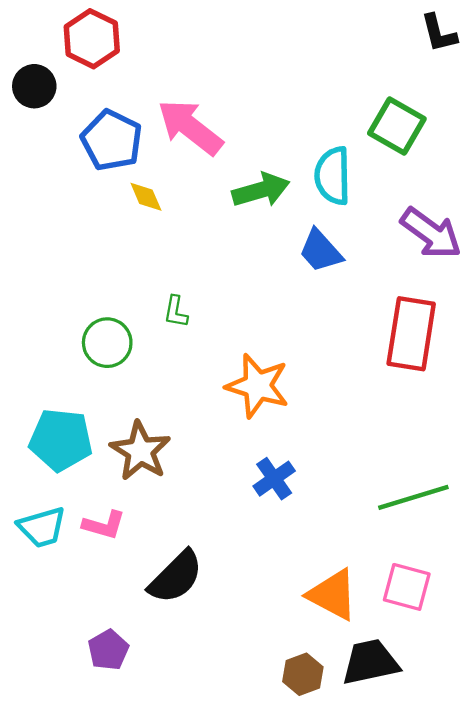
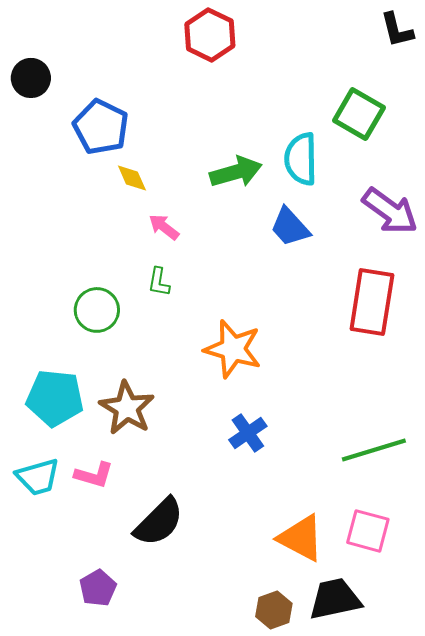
red hexagon: (92, 39) -> (210, 35), moved
pink arrow: (190, 127) -> (164, 227), moved, size x0.5

